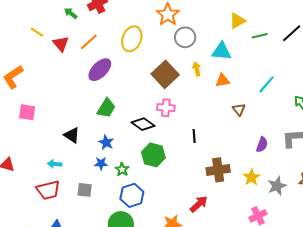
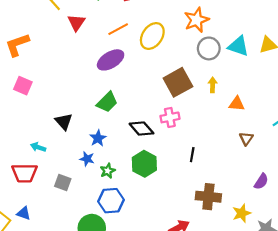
orange line: (89, 42) -> (118, 29), moved
cyan triangle: (221, 51) -> (238, 46), moved
pink cross: (166, 108) -> (170, 117), turned -30

